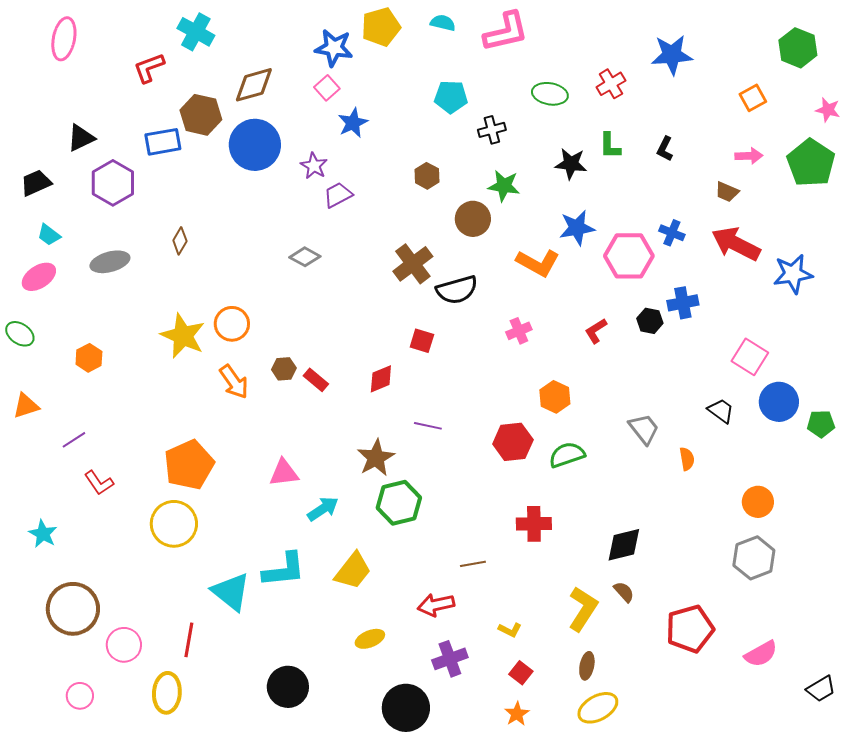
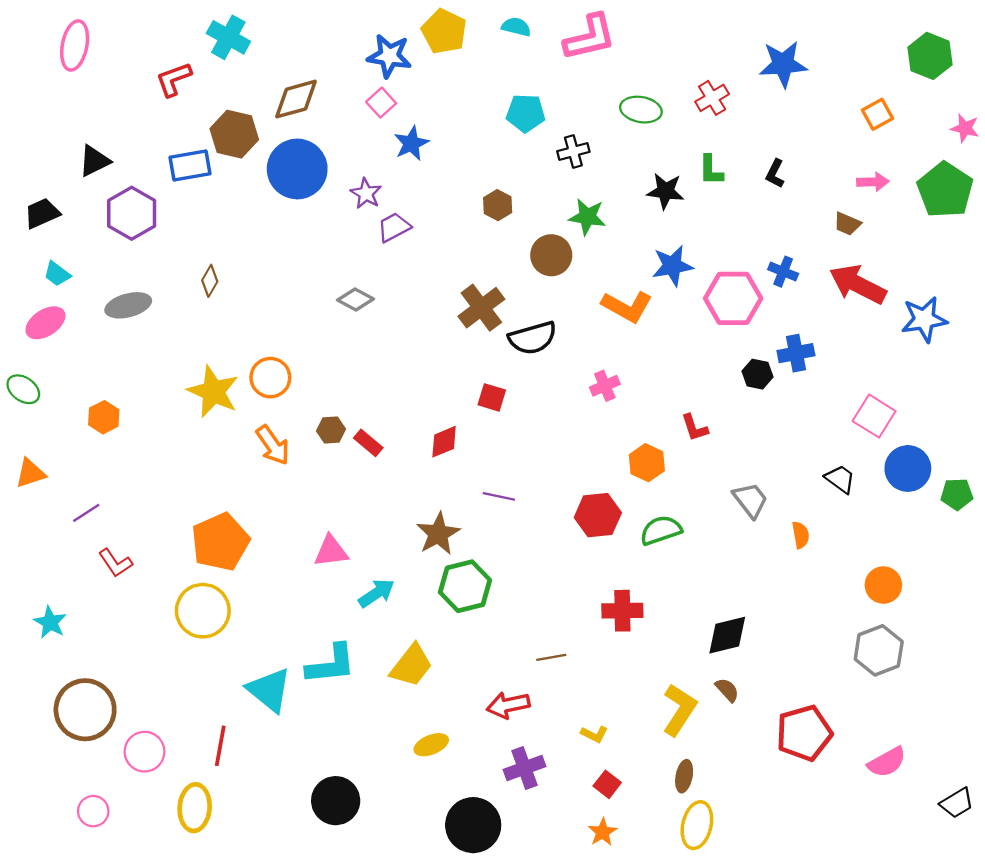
yellow pentagon: (381, 27) -> (444, 31), turned -30
red L-shape: (596, 331) -> (695, 428), moved, turned -76
yellow ellipse: (598, 708) -> (697, 825), turned -48

